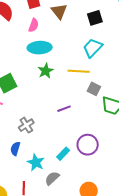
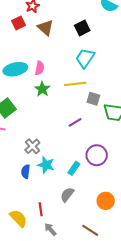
pink semicircle: (34, 25) -> (40, 68), moved
cyan ellipse: (40, 48) -> (15, 69), moved
purple line: (64, 109) -> (75, 122), moved
cyan star: (36, 163) -> (46, 165), moved

